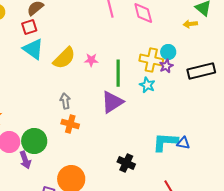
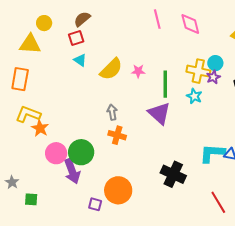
cyan triangle: (33, 49) -> (80, 60), size x0.6
purple triangle: (112, 102) -> (159, 113), turned -45
purple arrow: (25, 160) -> (72, 171), size x1.4
black cross: (126, 163) -> (173, 174), size x1.4

